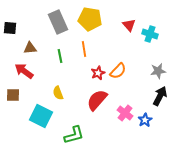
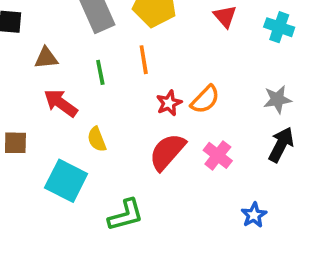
cyan cross: (150, 34) -> (279, 27), moved
red arrow: (24, 71) -> (61, 103), moved
pink cross: (125, 113) -> (218, 155), moved
blue star: (145, 120) -> (254, 215), moved

